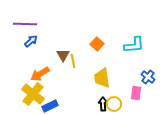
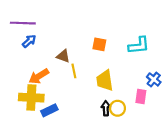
orange square: (97, 44) -> (99, 44), turned -32
brown triangle: (63, 55) -> (63, 56), turned -40
yellow line: (73, 61) -> (74, 71), moved
yellow cross: (33, 94) -> (31, 98), turned -35

